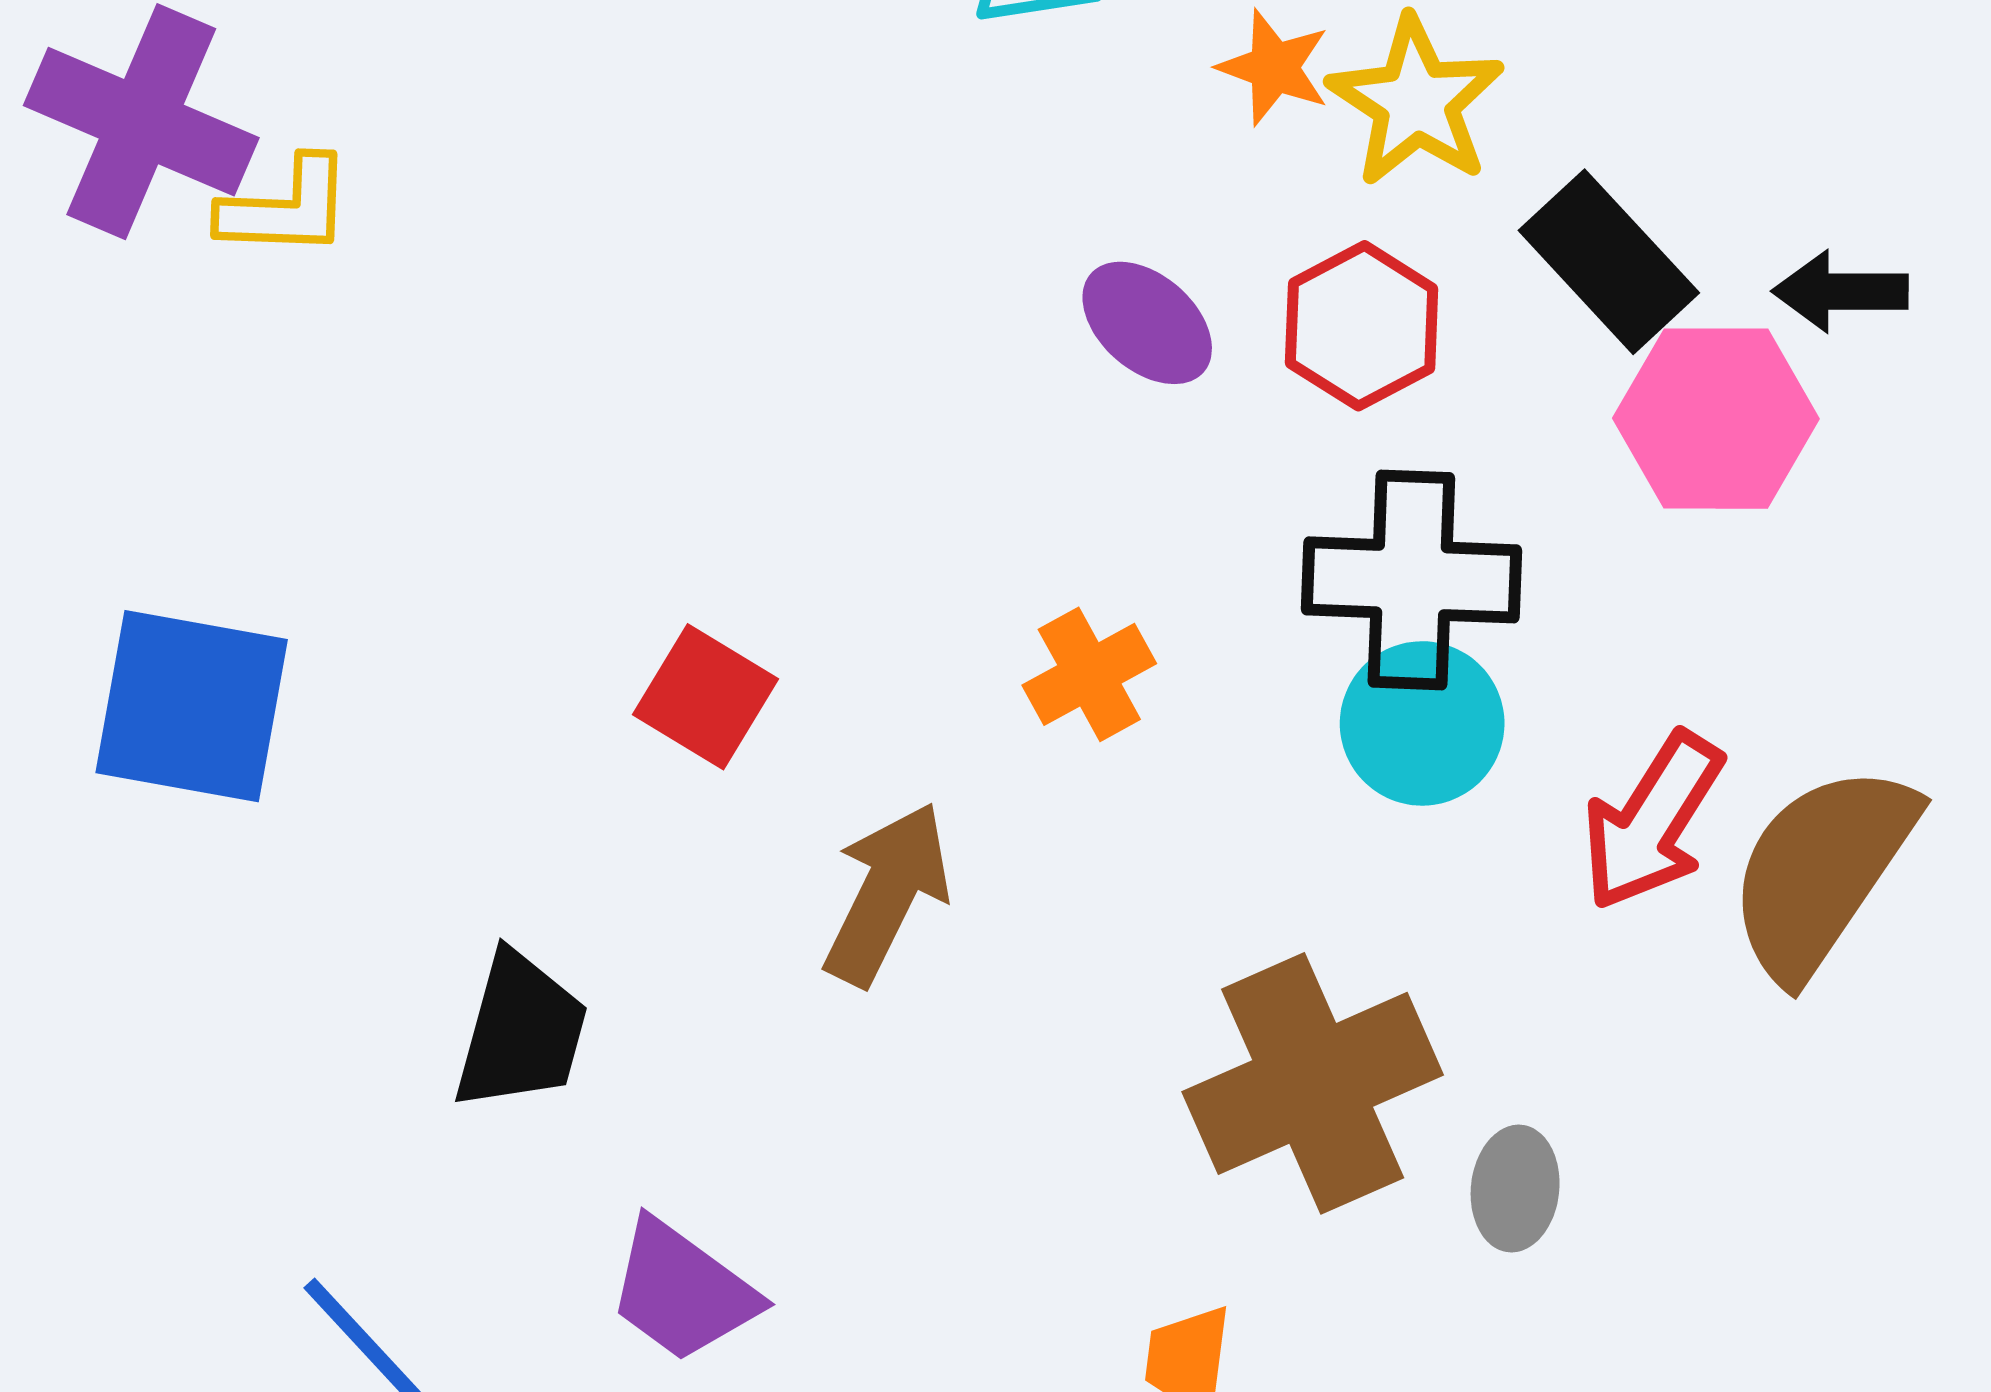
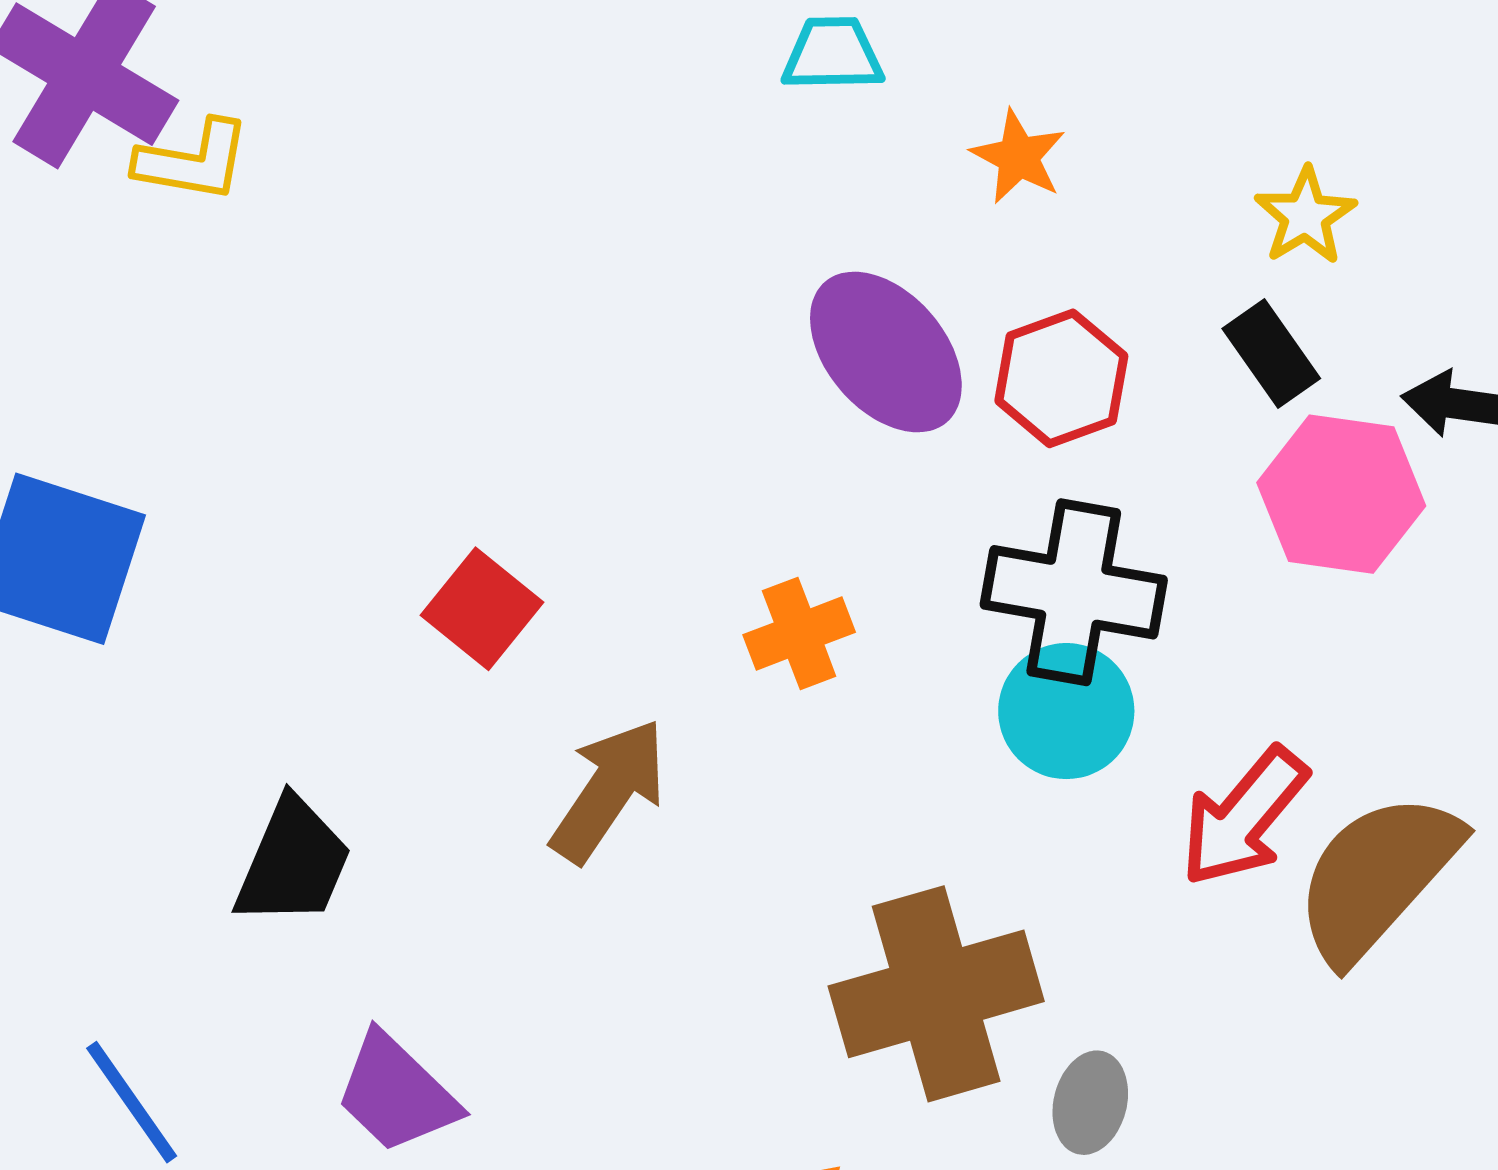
yellow star: (1416, 102) -> (1305, 216), moved, size x0.7
black rectangle: (1609, 262) -> (1271, 354), size x0.7
purple ellipse: (1147, 323) -> (886, 352), size x1.5

